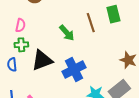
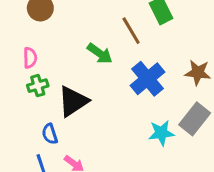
blue semicircle: (12, 65) -> (50, 134), moved
blue cross: (74, 70) -> (148, 79), moved

